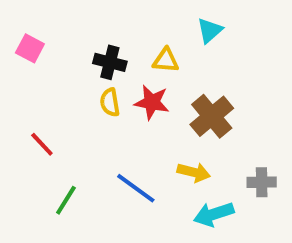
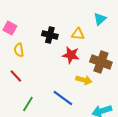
yellow semicircle: (110, 102) -> (19, 50), moved
brown cross: (212, 116) -> (101, 62), turned -30
yellow arrow: (194, 172) -> (84, 80), moved

